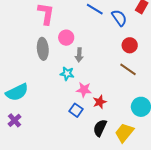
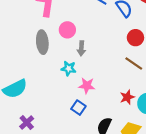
red star: (100, 102) -> (127, 97), moved
purple cross: (14, 120) -> (27, 122), moved

